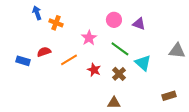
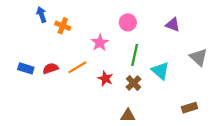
purple triangle: (139, 24) -> (173, 25), moved
green line: (120, 49) -> (135, 55), turned 66
gray triangle: (177, 51) -> (199, 57), turned 36
red semicircle: (44, 52) -> (50, 68), moved

